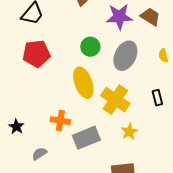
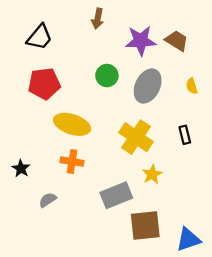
yellow ellipse: (83, 83) -> (72, 124), moved, turned -52
gray rectangle: (86, 138) -> (116, 195), moved

